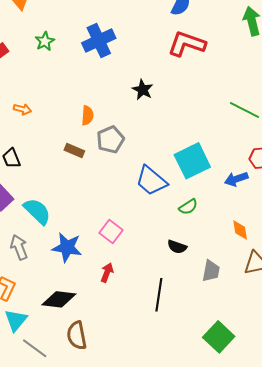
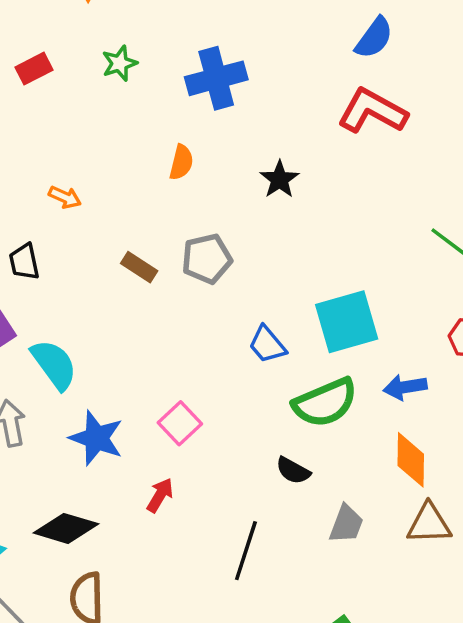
orange arrow: (23, 109) -> (65, 197), moved
orange semicircle: (87, 115) -> (181, 162), moved
blue arrow: (236, 179) -> (405, 387), moved
blue trapezoid: (151, 181) -> (267, 345), size x0.7
green semicircle: (188, 207) -> (325, 403), size x1.8
orange diamond: (240, 230) -> (411, 460), size x1.4

